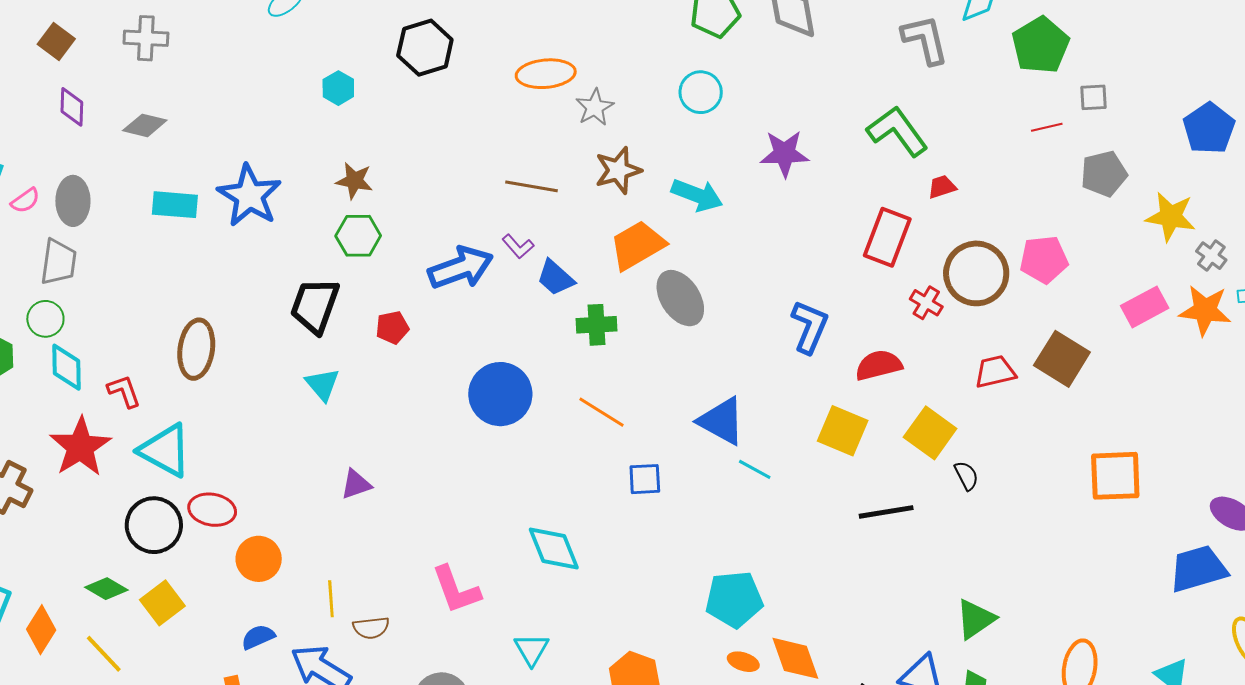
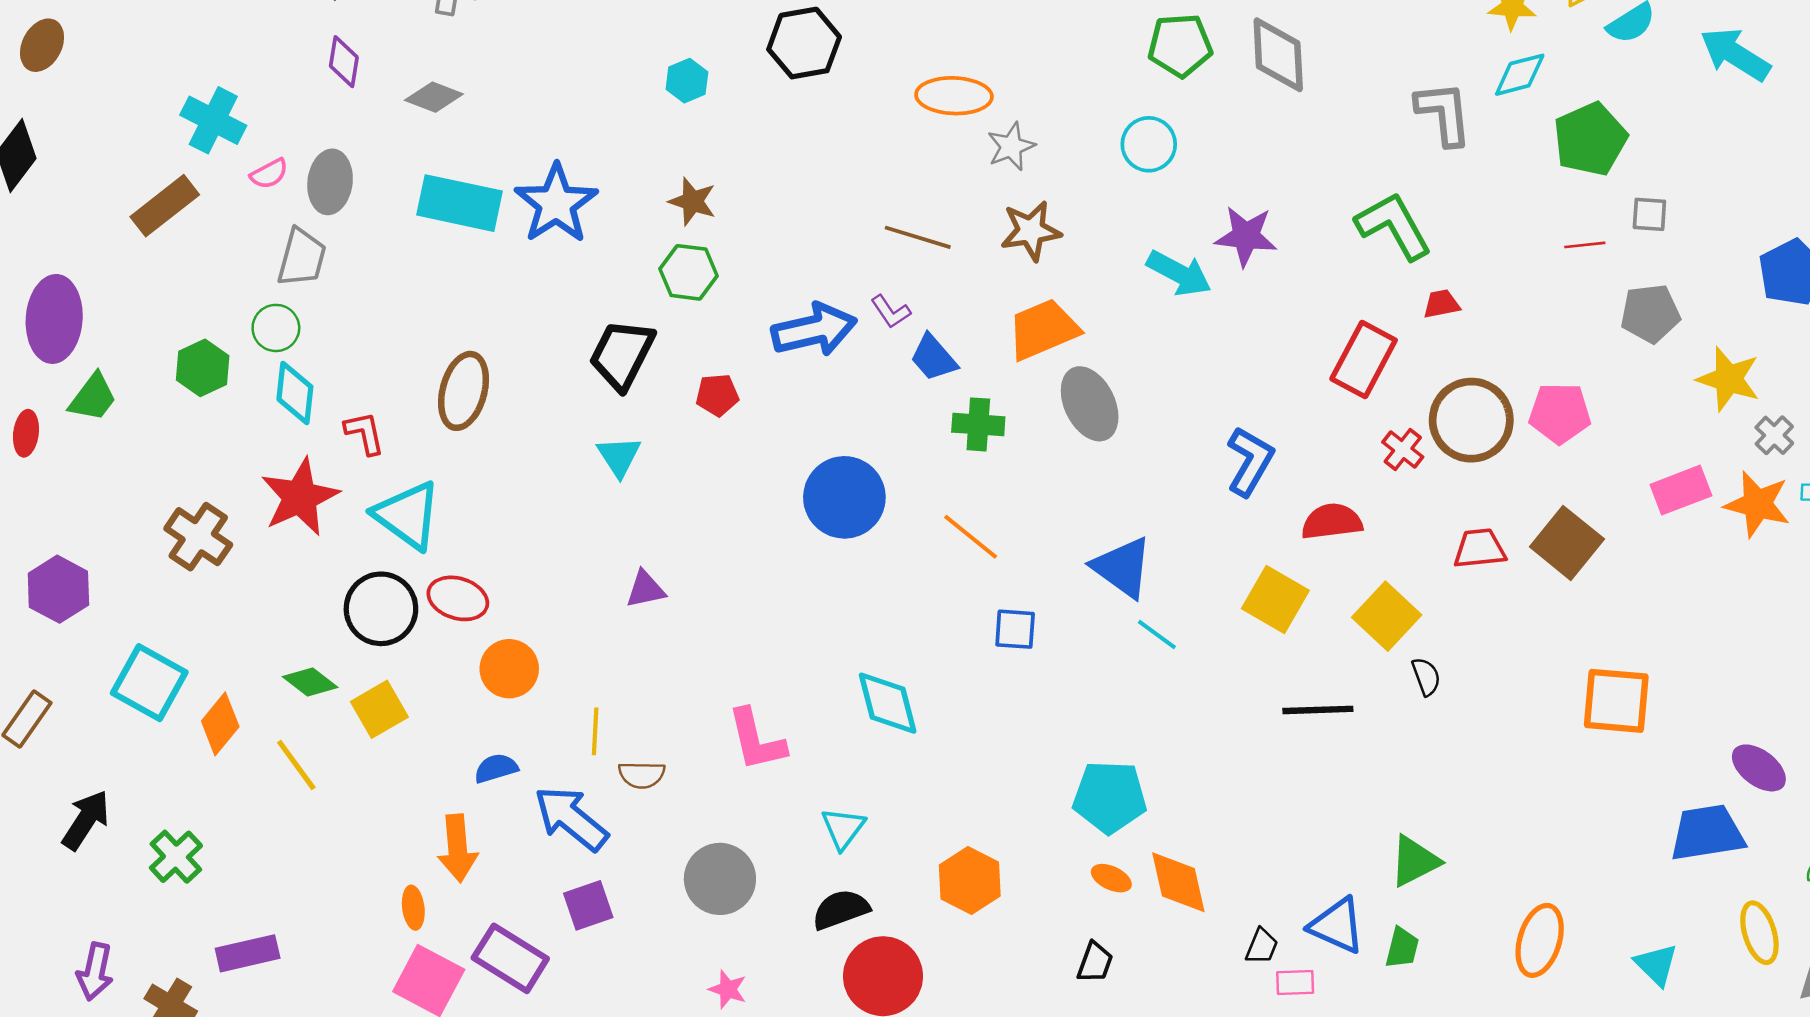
cyan arrow: (697, 195) -> (1179, 273), moved
cyan rectangle: (175, 205) -> (459, 203), size x1.4

